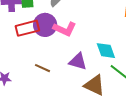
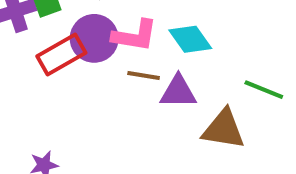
cyan diamond: (106, 51) -> (190, 39), moved
brown line: (42, 68) -> (144, 75), moved

